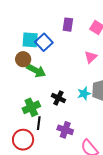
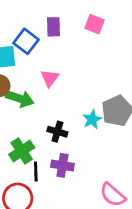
blue square: (44, 42) -> (26, 41), moved
pink triangle: (91, 57) -> (50, 78), moved
purple cross: (65, 130) -> (62, 165), moved

